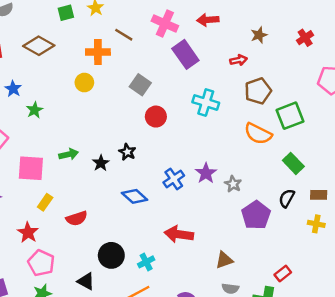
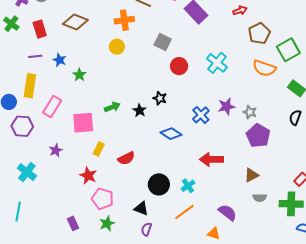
cyan cross: (206, 102) -> (217, 63), moved, turned 30
purple star: (206, 173) -> (226, 106), turned 30
purple pentagon: (256, 215) -> (258, 136), moved

